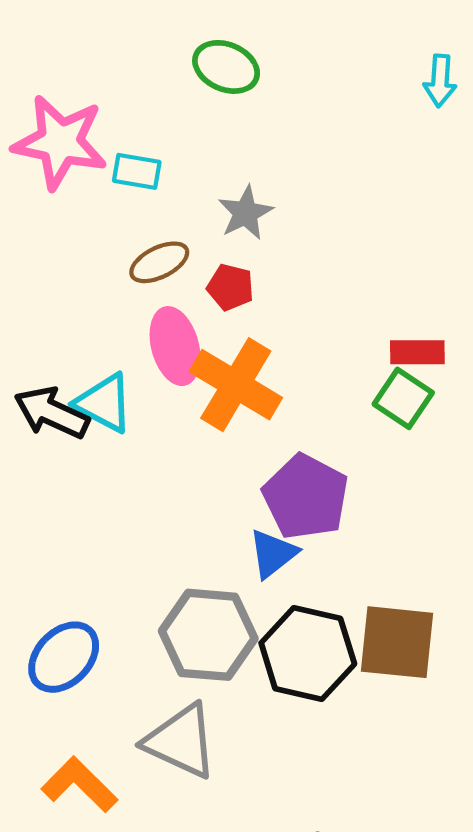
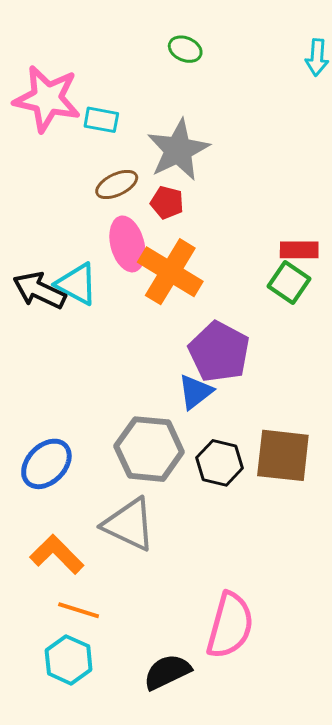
green ellipse: (226, 67) -> (185, 49), moved, size x0.7
gray star: (245, 213) -> (178, 150), size x1.6
black hexagon: (308, 653) -> (220, 463), size x0.7

